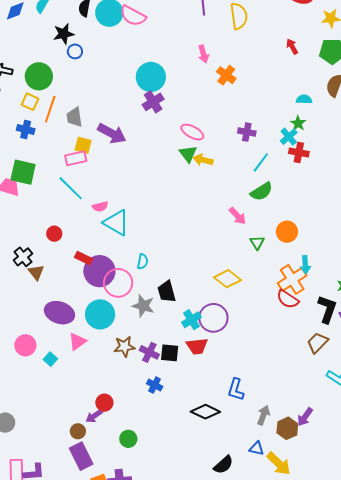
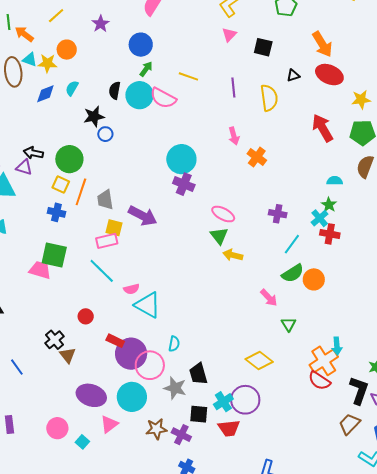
red arrow: (292, 46) -> (323, 128), size x1.8
purple cross: (153, 102) -> (184, 184), turned -35
yellow arrow: (203, 160) -> (233, 255), moved
orange circle: (287, 232) -> (314, 279), moved
black square: (170, 353) -> (199, 414), moved

